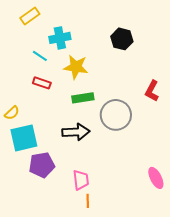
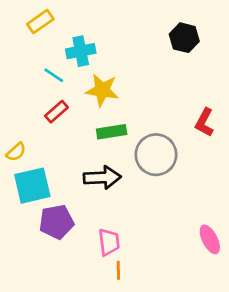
black hexagon: (122, 39) -> (184, 38), moved
red rectangle: (42, 83) -> (56, 112), turned -60

